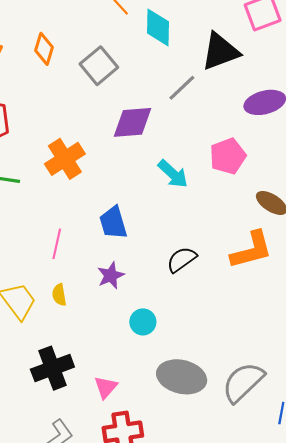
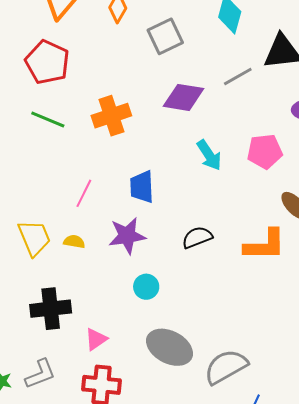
purple star: (111, 275) -> (127, 236), size x1.4
yellow semicircle: (59, 295) -> (74, 242), turned 95

